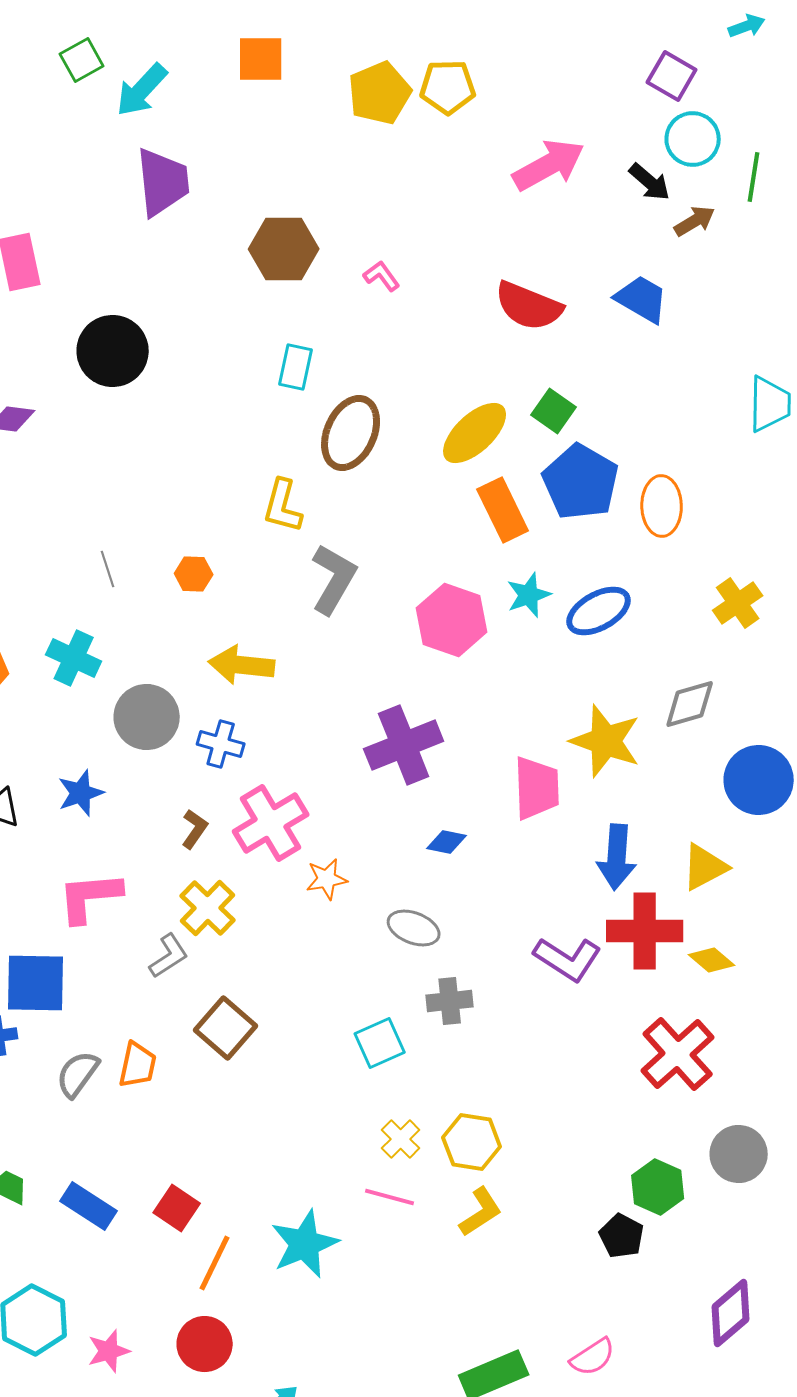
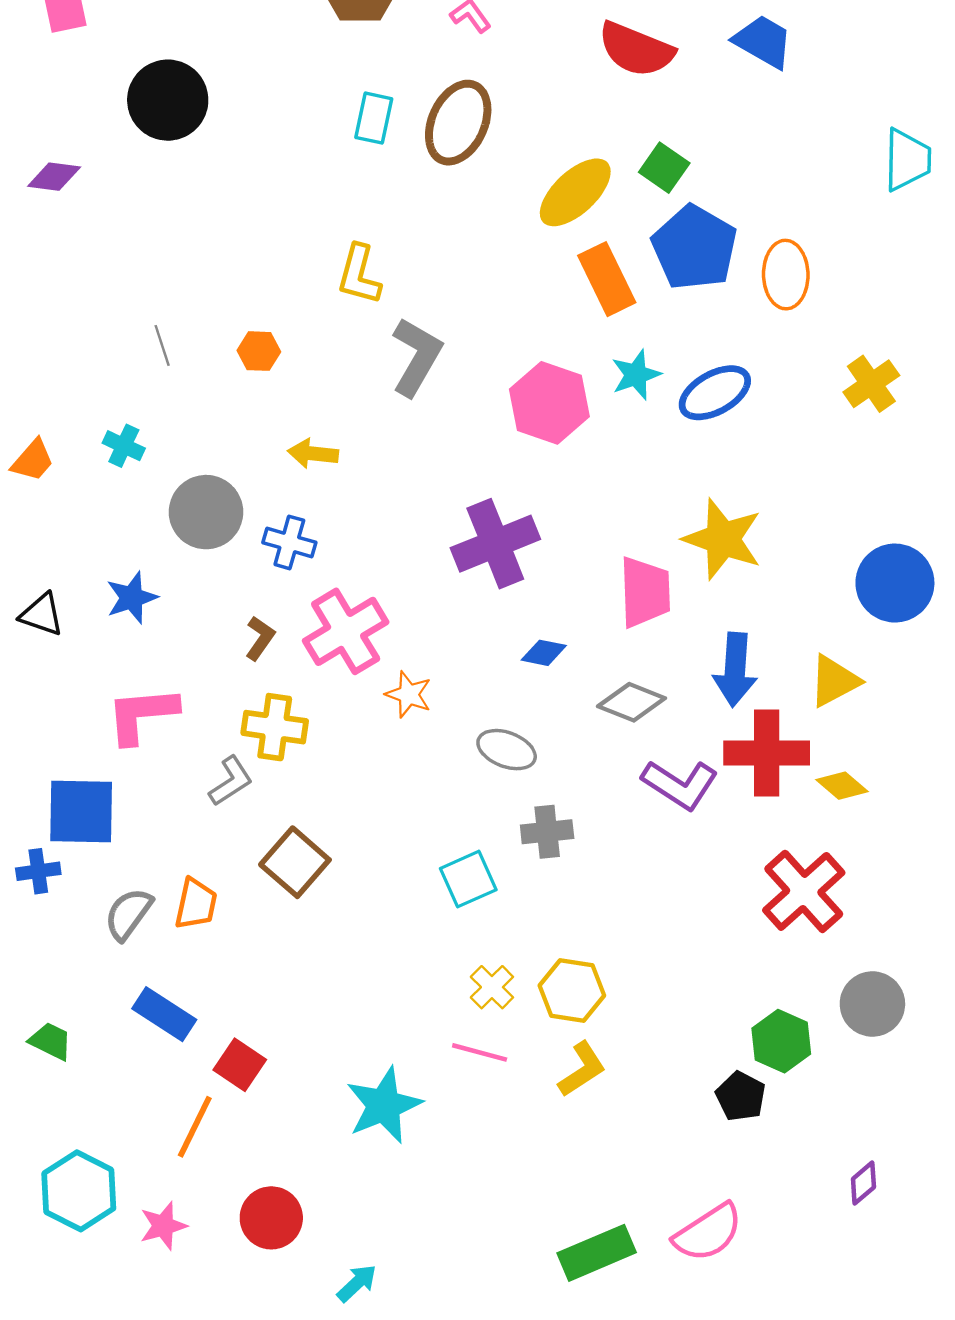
brown ellipse: (351, 433) -> (458, 123), moved
cyan cross: (74, 658) -> (124, 446), size x0.7
yellow arrow: (242, 665) -> (313, 454), size x0.7
gray diamond: (690, 704) -> (632, 702), moved, turned 38
orange star: (327, 879) -> (409, 694), turned 30
yellow cross: (208, 908) -> (275, 727), turned -36
blue rectangle: (89, 1206) -> (164, 1014), moved
orange line: (215, 1263) -> (195, 1127), moved
purple diamond: (731, 1313) -> (863, 1183), size x0.6
pink semicircle: (593, 1357) -> (708, 1233), size x1.4

